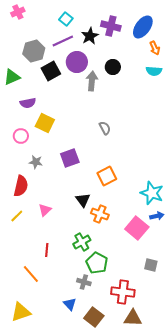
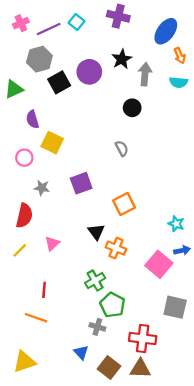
pink cross: (18, 12) -> (21, 23), moved
purple cross: (111, 26) -> (118, 16), moved
black star: (90, 36) -> (122, 59), moved
purple line: (63, 41) -> (49, 29), moved
black circle: (113, 67) -> (132, 108), moved
gray arrow: (92, 81) -> (145, 74), moved
purple semicircle: (28, 103) -> (32, 119), turned 84
cyan star: (152, 193) -> (176, 224), size x0.6
red line: (47, 250) -> (44, 290), moved
gray square: (151, 265) -> (175, 307), size x1.5
orange line: (31, 274) -> (36, 318), turned -30
brown triangle: (133, 318) -> (140, 369), moved

